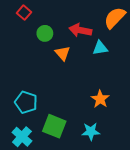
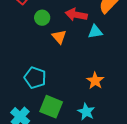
cyan pentagon: (26, 102) -> (35, 78), moved
cyan star: (91, 131) -> (86, 112), turned 30

